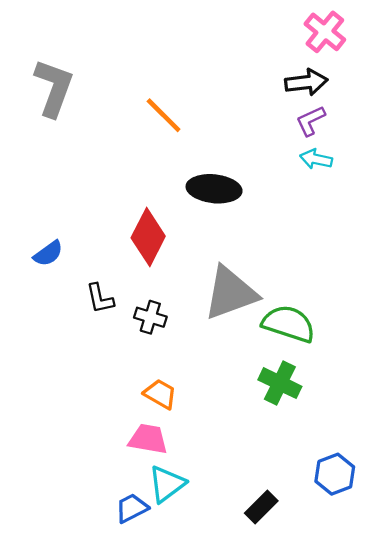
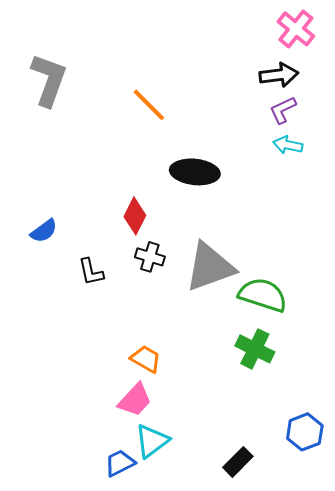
red diamond: (148, 237) -> (135, 216), size x0.7
black cross: (150, 317) -> (150, 257), moved
pink trapezoid: (148, 439) -> (135, 400), turned 123

